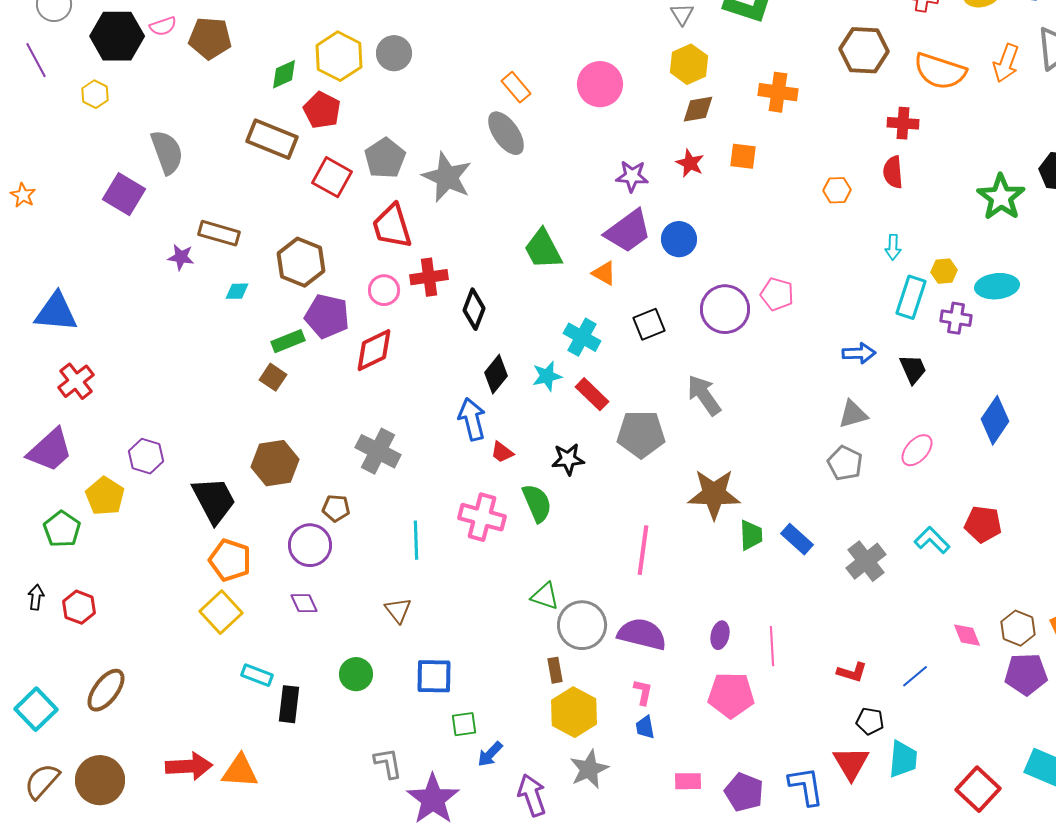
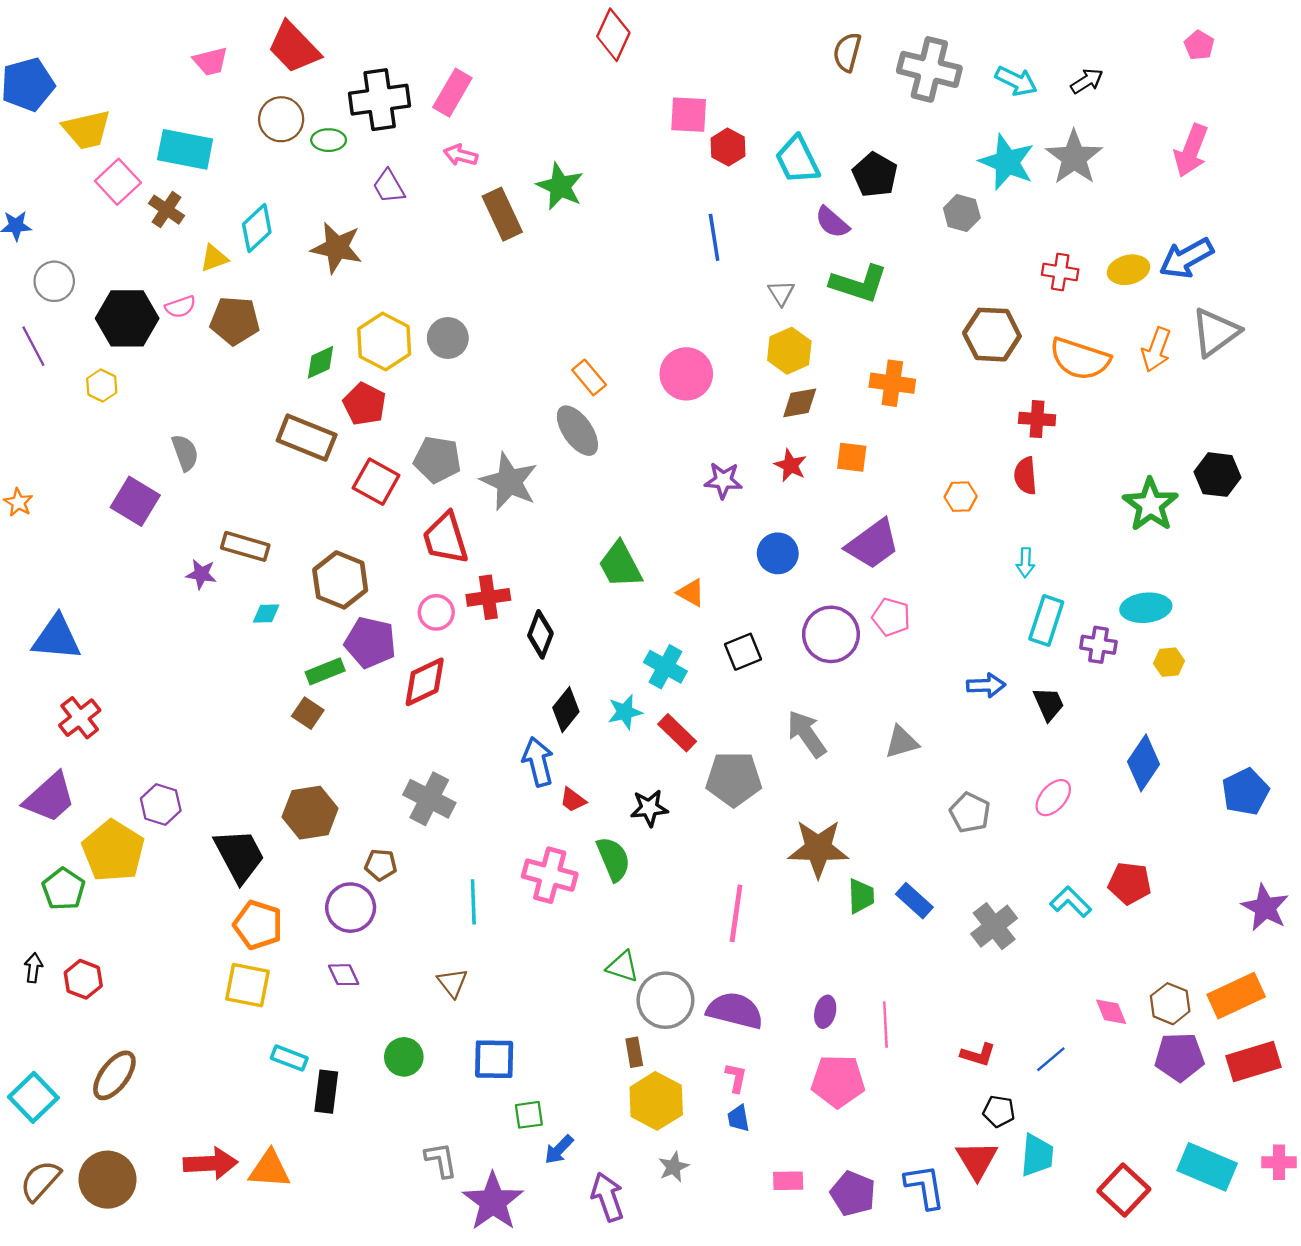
gray semicircle: (167, 152) -> (185, 453), size x0.7
gray pentagon: (385, 158) -> (437, 460), turned -30
purple trapezoid: (628, 231) -> (873, 544), moved
yellow hexagon: (944, 271) -> (1169, 662), moved
gray triangle: (853, 414) -> (902, 742), moved
yellow pentagon: (105, 496) -> (113, 851), size x1.4
yellow square: (221, 612) -> (248, 985), turned -36
gray star: (589, 769) -> (674, 1167), size x0.7

